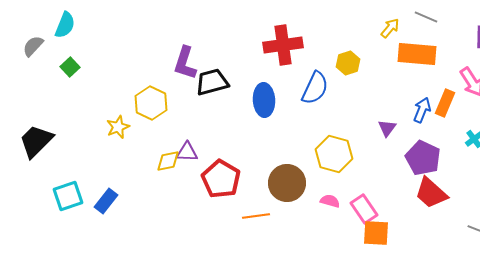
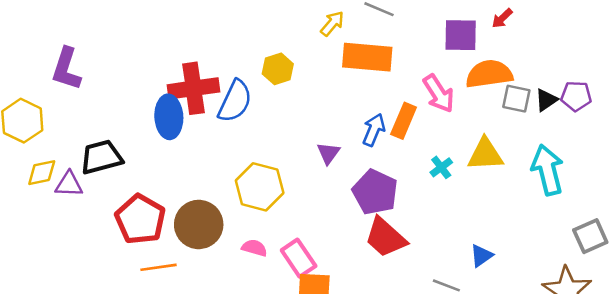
red cross: (283, 45) -> (193, 88), moved
black trapezoid: (212, 82) -> (101, 157), moved
yellow diamond: (168, 161) -> (42, 173), moved
red pentagon: (221, 179) -> (140, 219), moved

